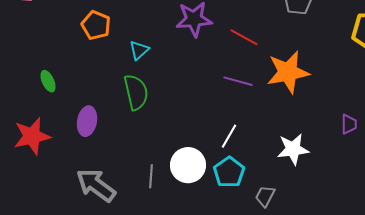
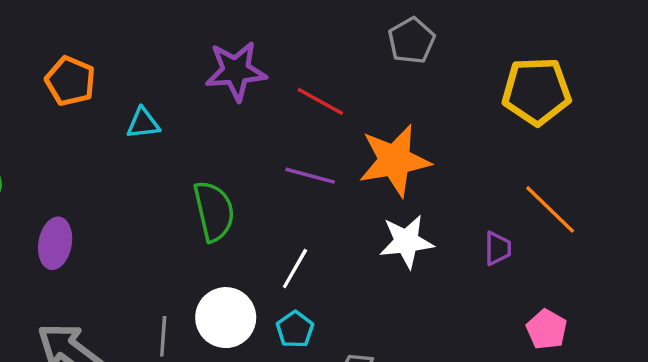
cyan triangle: (139, 50) -> (143, 123), turned 35
green semicircle: (136, 92) -> (214, 211), moved
white star: (293, 149) -> (406, 242), moved
cyan pentagon: (229, 172) -> (295, 329), size x0.7

